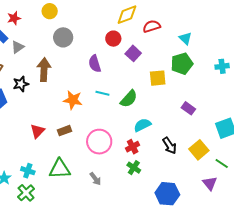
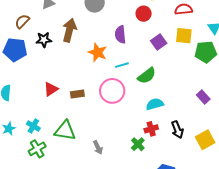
purple square: (133, 53) -> (159, 42), moved
yellow square: (158, 78) -> (184, 36), moved
cyan line: (102, 93) -> (122, 65), turned -40
orange star: (73, 100) -> (98, 52), moved
pink circle: (99, 142) -> (112, 91), moved
red cross: (133, 147) -> (151, 129), moved
green cross: (26, 193) -> (37, 149), moved

